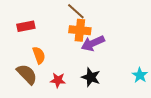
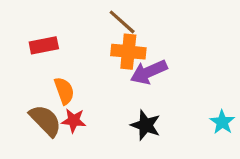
red star: (58, 80) -> (74, 121), moved

